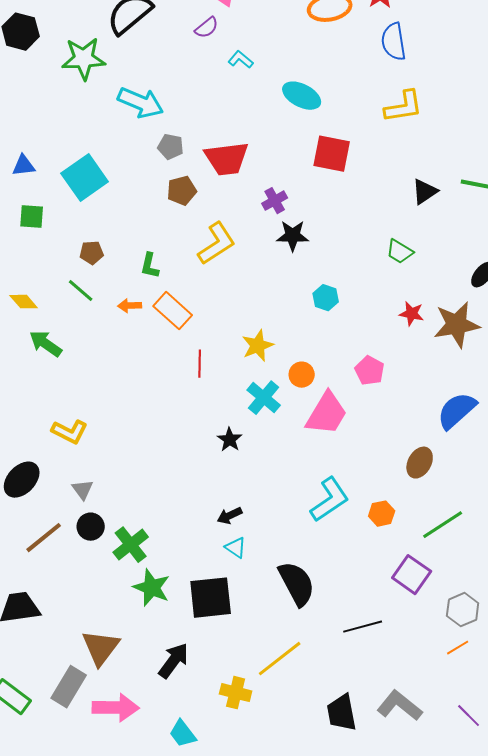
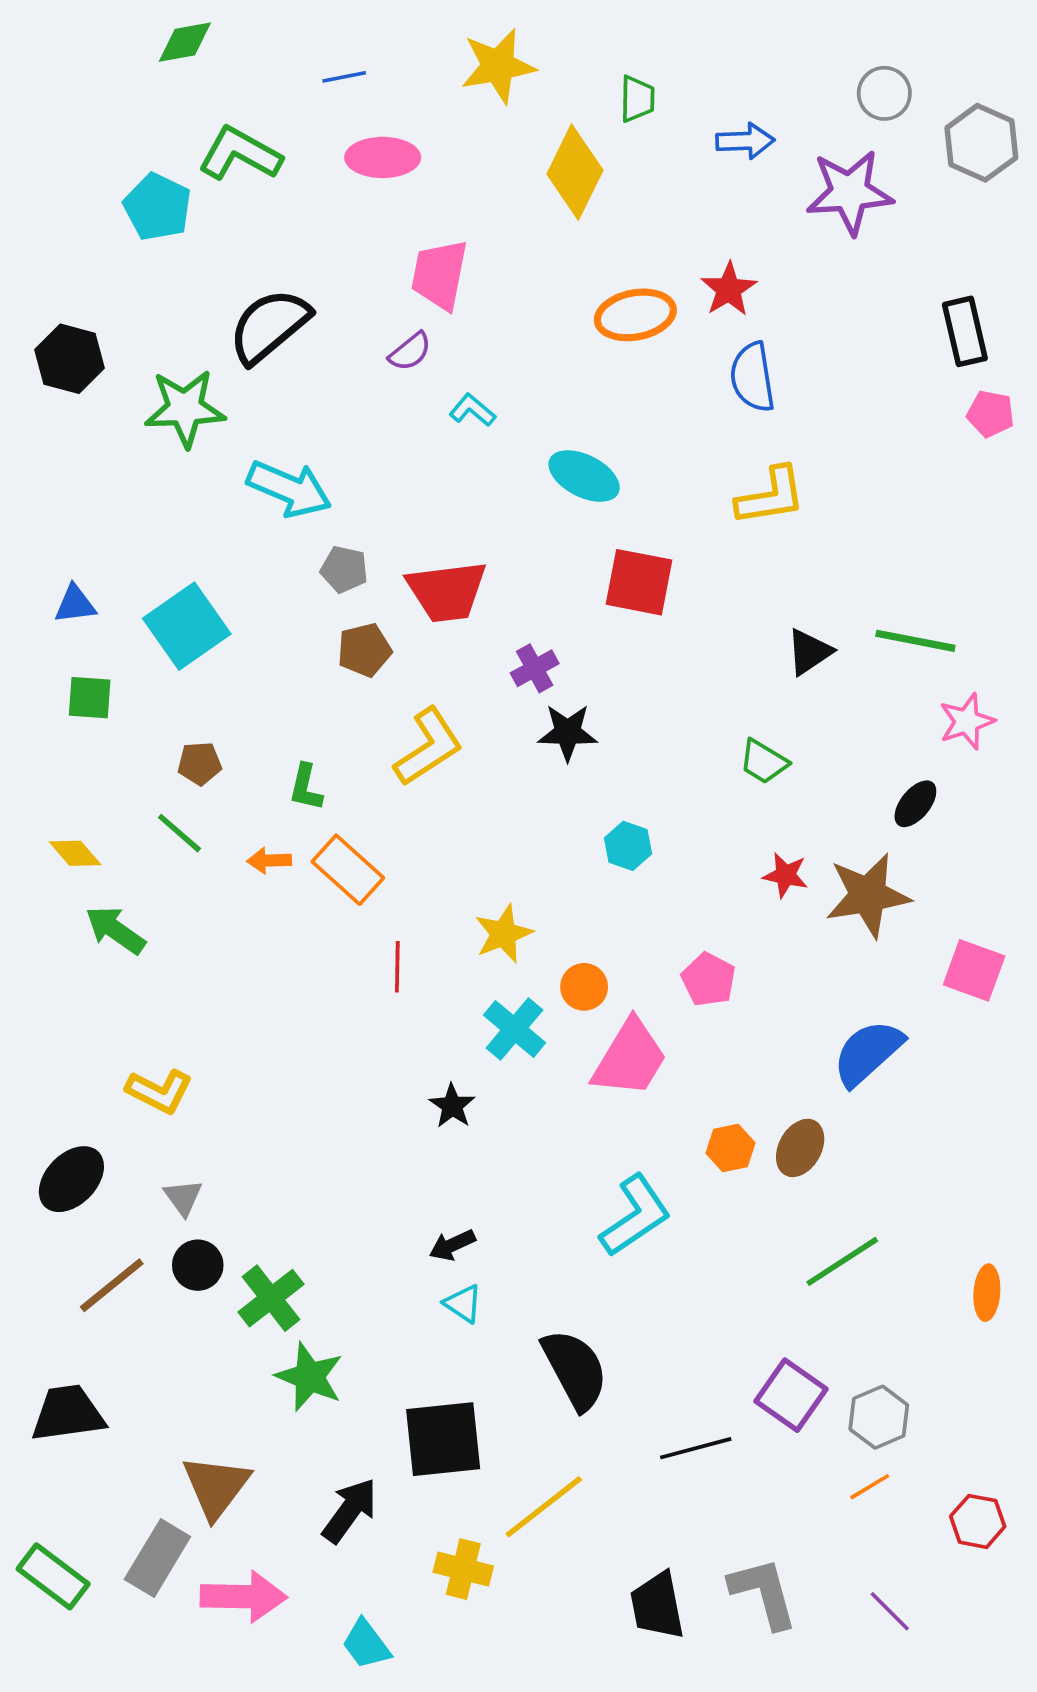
orange hexagon: (382, 514) -> (731, 1148), moved
purple square: (412, 575) -> (791, 1395), moved
black square: (211, 598) -> (443, 1439), moved
gray L-shape: (400, 706) -> (763, 1593), turned 36

